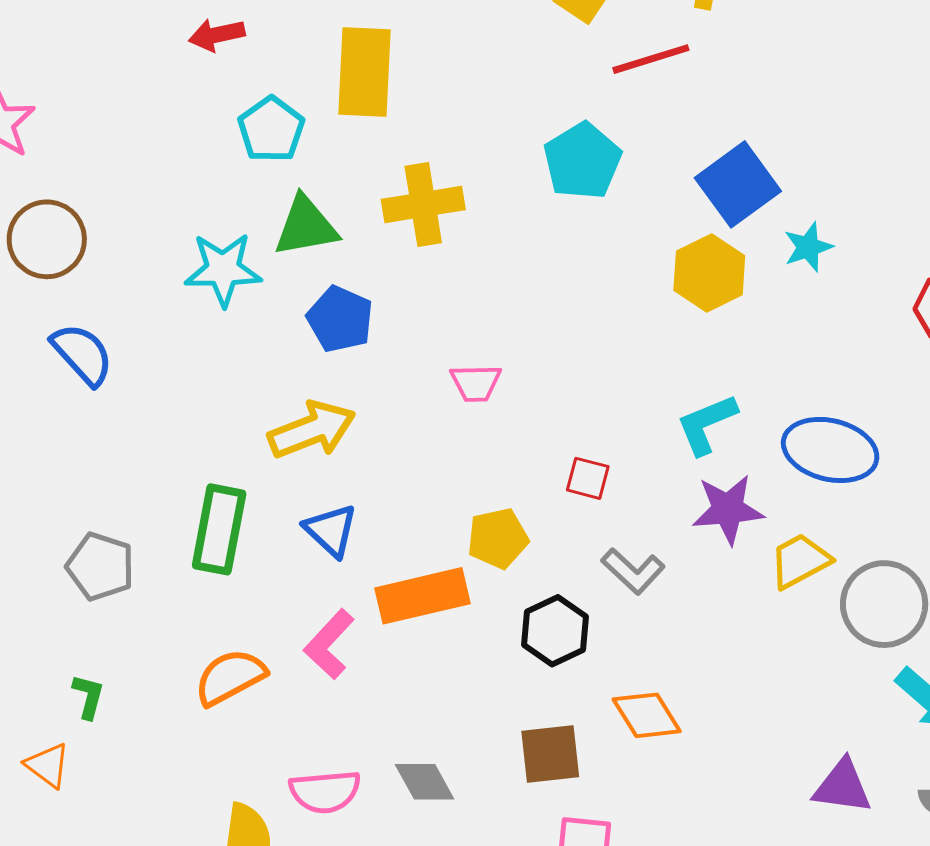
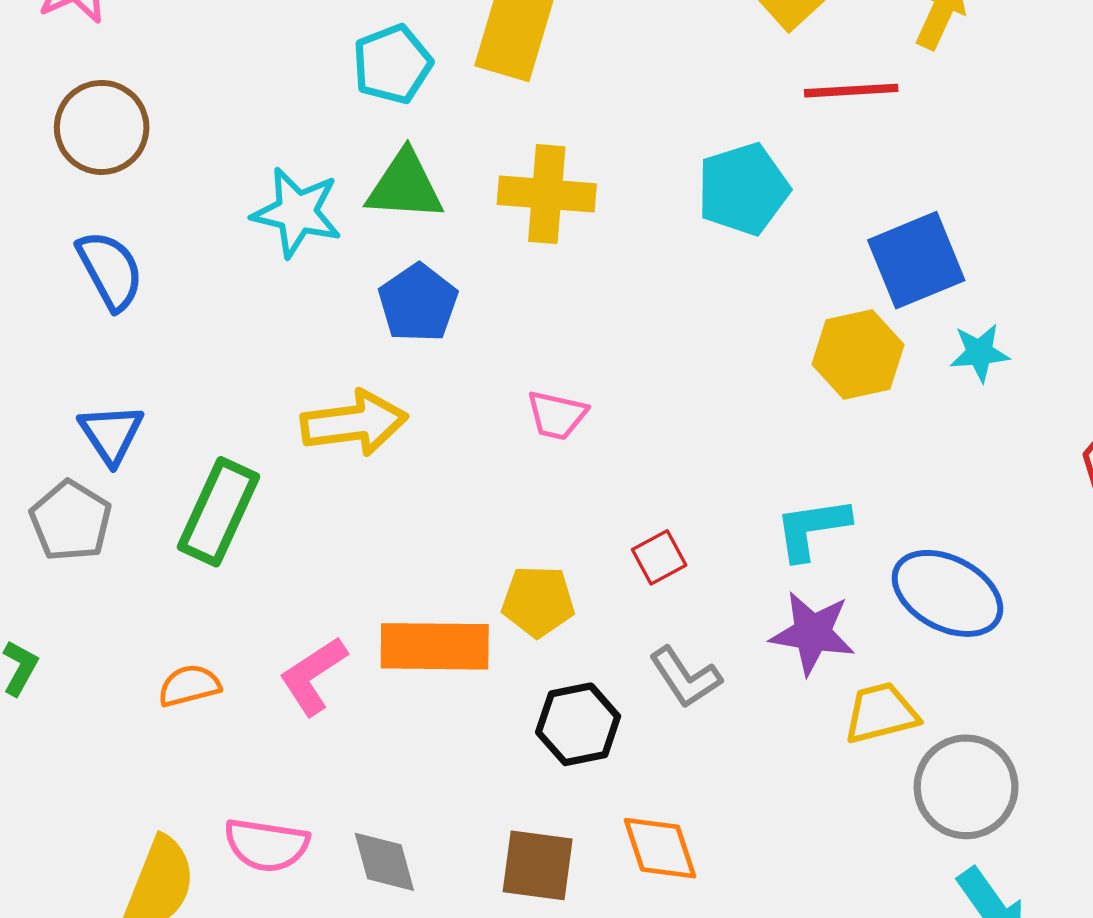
red square: (588, 478) -> (659, 557), turned 33
blue triangle: (331, 530) -> (111, 434), moved
orange semicircle: (230, 677) -> (189, 686), size x0.7

